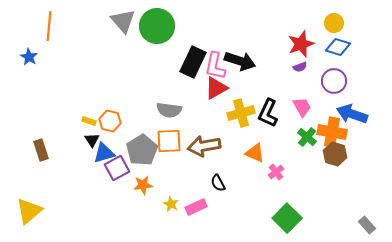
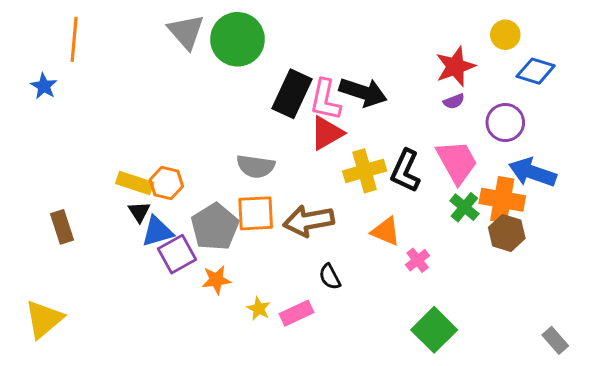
blue diamond: (338, 47) -> (536, 71), moved
pink trapezoid: (302, 107) -> (457, 162), size x1.5
yellow rectangle: (89, 121) -> (135, 183), size x1.6

